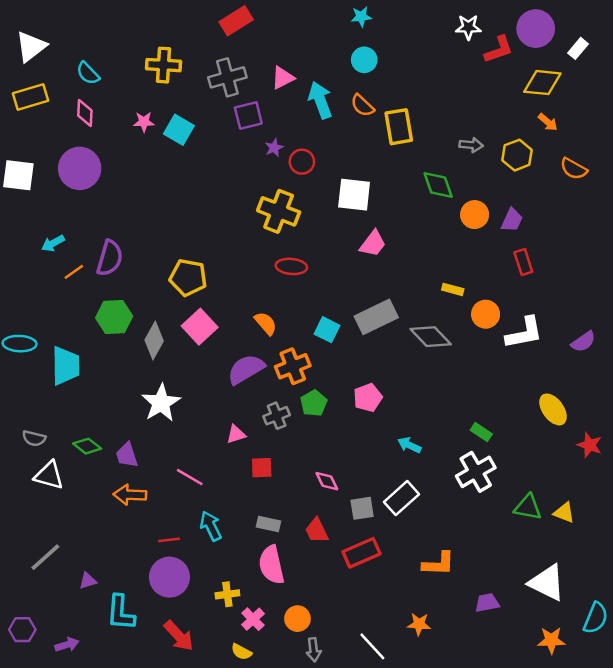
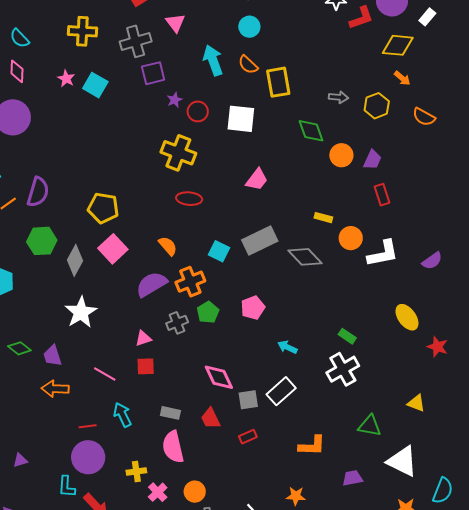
pink triangle: (283, 78) -> (175, 23), moved, turned -40
pink star: (144, 122) -> (66, 79), turned 30
white square: (354, 195) -> (241, 119), moved
red square: (262, 468) -> (146, 366), moved
pink diamond: (327, 481) -> (219, 377), size x1.5
green triangle: (528, 507) -> (370, 426), moved
red rectangle: (361, 553) -> (248, 437), size x0.6
cyan L-shape: (121, 613) -> (67, 487), moved, size x0.7

